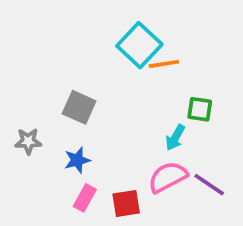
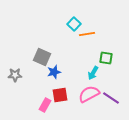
cyan square: (139, 45) -> (74, 24), size x0.6
blue star: (77, 160) -> (54, 72), moved
red square: (126, 203) -> (60, 95), moved

